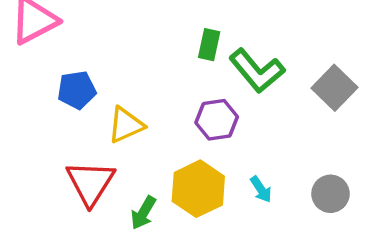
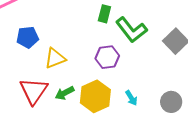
green arrow: (143, 213) -> (65, 93), moved, turned 30

